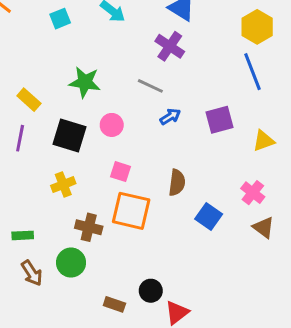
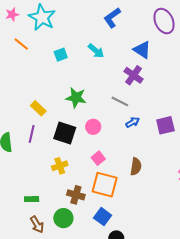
pink square: (121, 172) -> (98, 158), turned 32
blue square: (209, 217) -> (103, 217), moved

